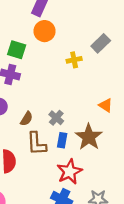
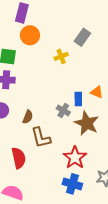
gray cross: (56, 118) -> (63, 110), moved
blue rectangle: (62, 140) -> (78, 99), moved

